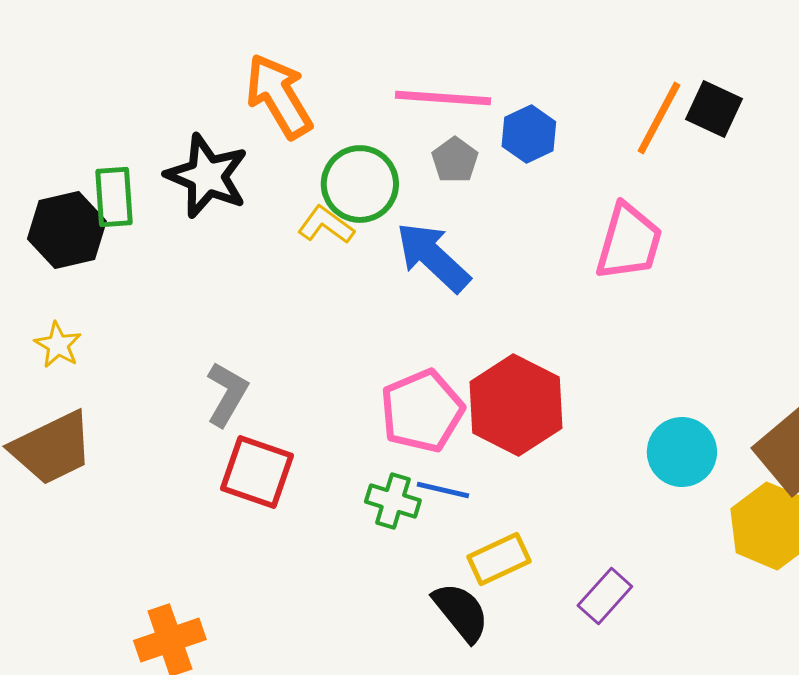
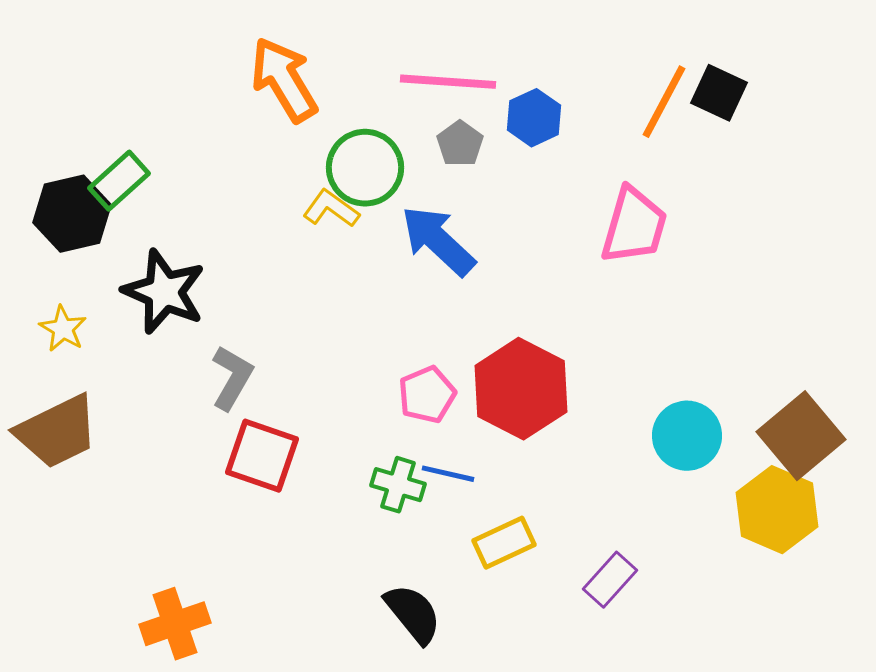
black star: (207, 176) -> (164, 292), moved
green rectangle: (114, 197) -> (119, 181), turned 52
pink pentagon: (422, 411) -> (427, 395), size x0.7
black semicircle: (461, 612) -> (413, 614), moved

